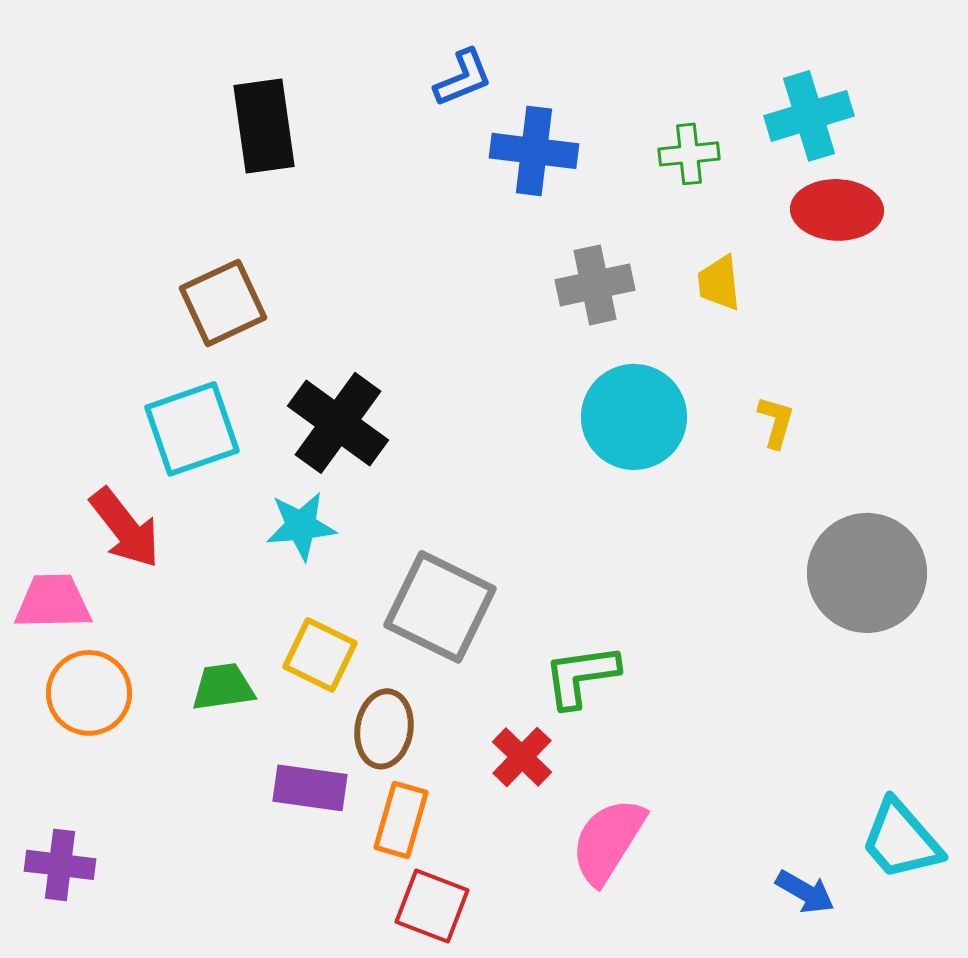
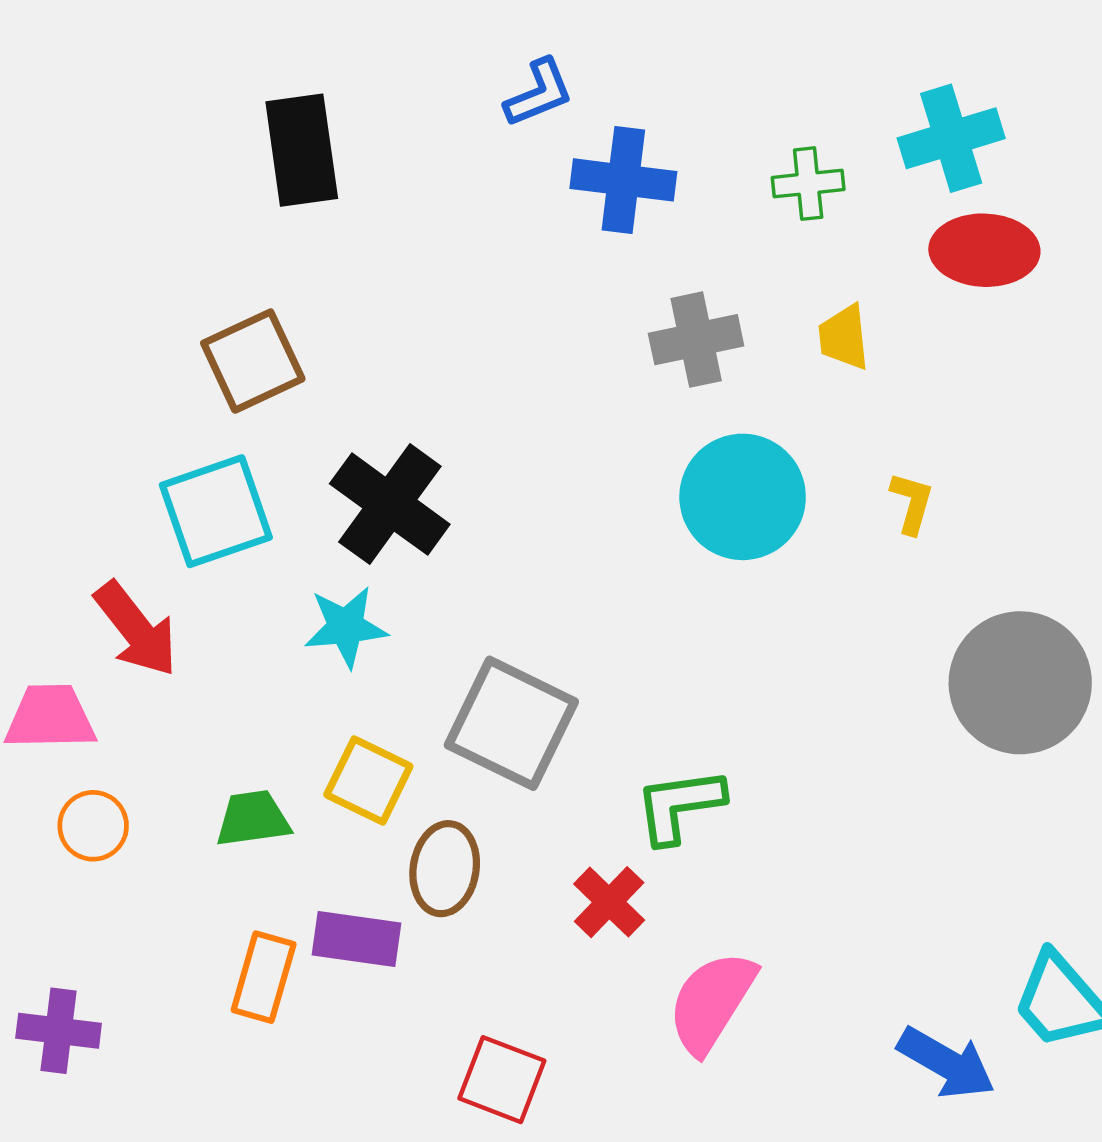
orange circle: (89, 693) -> (93, 826), size x0.7
orange rectangle: (401, 820) -> (264, 977), moved
blue arrow: (805, 892) -> (946, 1063), size x1.4

